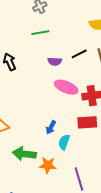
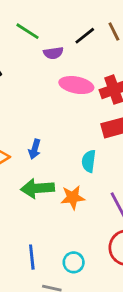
green line: (40, 33) -> (28, 31), moved, turned 54
blue arrow: (51, 127) -> (35, 149), moved

